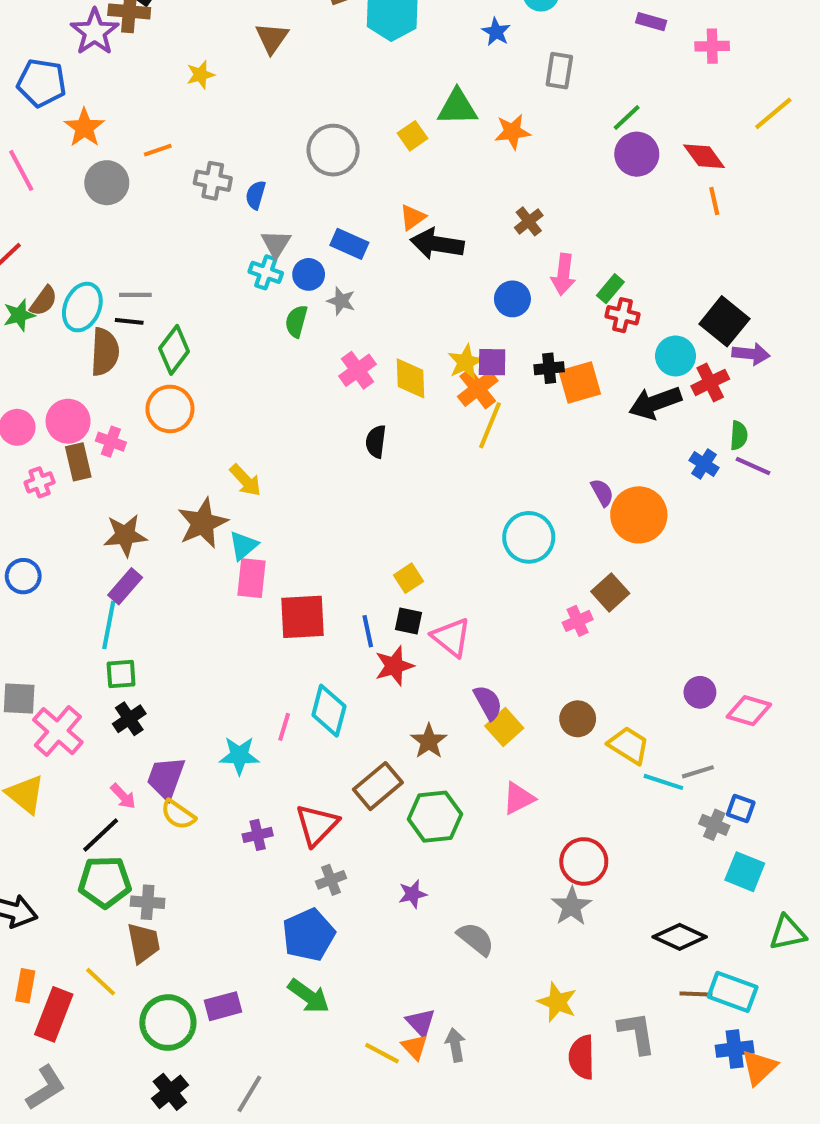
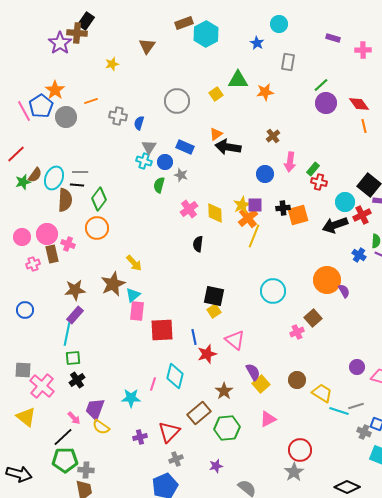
blue pentagon: (42, 83) -> (41, 106), moved, turned 30
purple semicircle: (602, 493) -> (344, 291), moved
black square: (408, 621) -> (214, 296), moved, size x1.5

